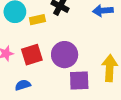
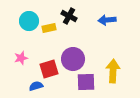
red square: (32, 55) -> (49, 69), moved

